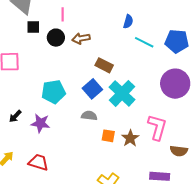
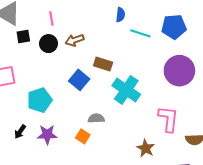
blue square: (92, 89) -> (79, 80), moved
cyan pentagon: (53, 92) -> (40, 100), moved
orange square: (108, 136) -> (83, 136), moved, turned 32
brown star: (130, 138) -> (146, 148), moved

